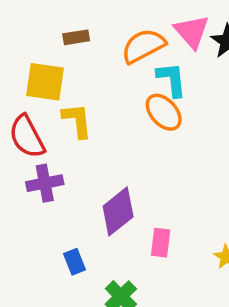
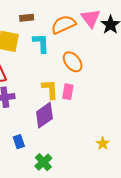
cyan L-shape: (172, 79) -> (41, 43), moved
yellow L-shape: (77, 121) -> (50, 89), moved
pink rectangle: (161, 243) -> (68, 92), moved

